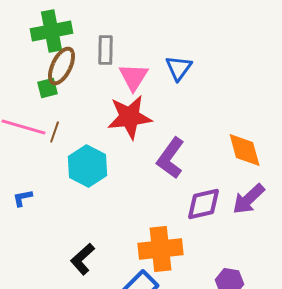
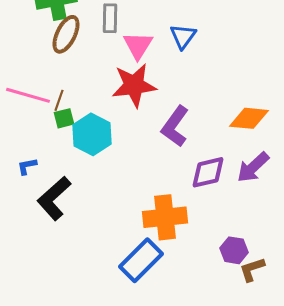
green square: (48, 88) -> (64, 118), moved
orange diamond: (245, 150) -> (249, 118), turned -69
black L-shape: (83, 259) -> (54, 198), moved, size x1.4

